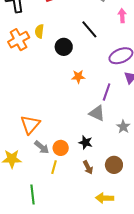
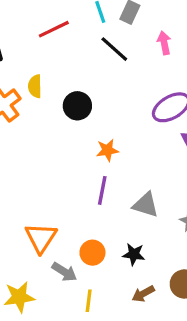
black line: (89, 29) -> (114, 49), moved
purple line: (107, 92) -> (102, 190), moved
orange circle: (61, 148) -> (92, 253), moved
brown arrow: (88, 167) -> (143, 294), turned 96

